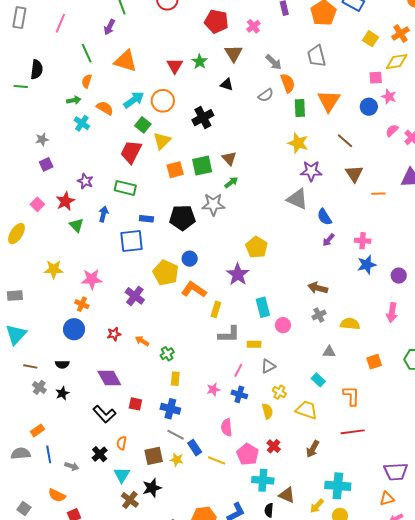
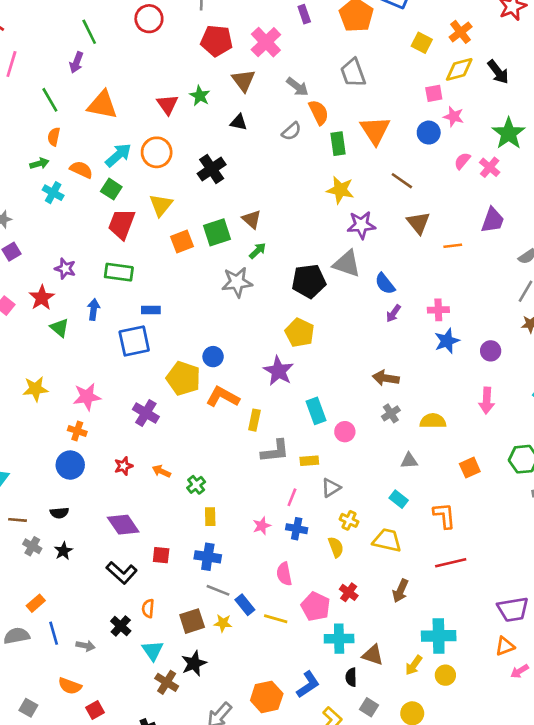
pink cross: (253, 26) -> (266, 42), size x1.6
green square: (143, 125) -> (111, 189), moved
black pentagon: (182, 218) -> (309, 281), moved

